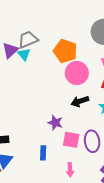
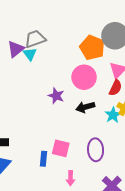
orange pentagon: (65, 51) -> (92, 48), moved
purple star: (55, 123) -> (56, 96), moved
pink square: (71, 140) -> (61, 148), moved

